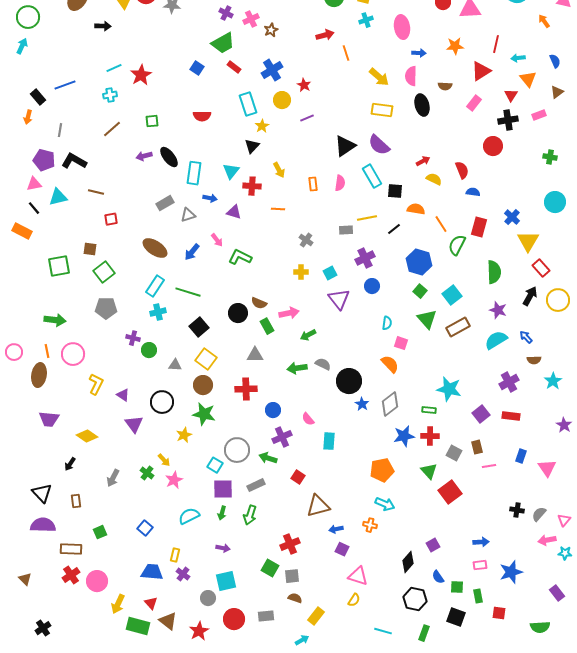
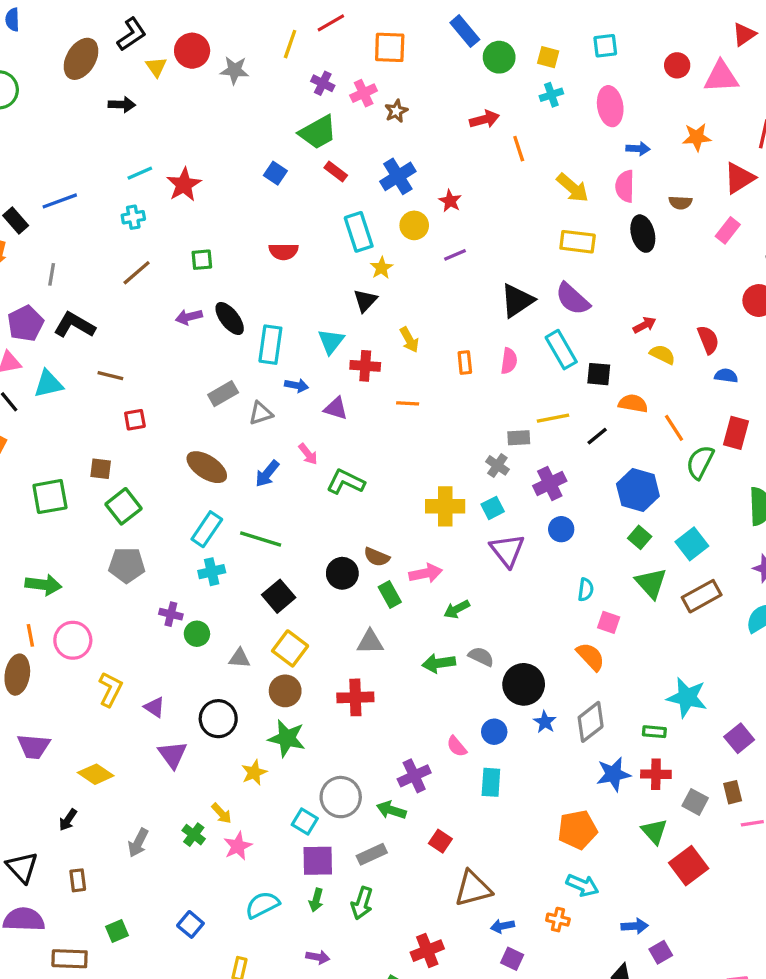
purple pentagon: (44, 160) -> (25, 323), turned 30
gray cross: (306, 240) -> (497, 465), moved
yellow cross: (301, 272) -> (445, 506), size x1.6
blue circle: (273, 410) -> (494, 732), moved
blue arrow: (481, 542) -> (635, 926), moved

